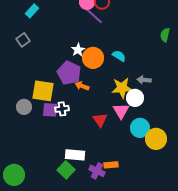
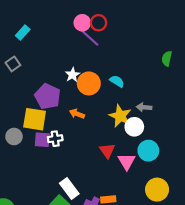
purple pentagon: (69, 73) -> (48, 96), moved
yellow star: (122, 88) -> (120, 116), turned 30
pink triangle: (121, 111) -> (127, 161), moved
red triangle: (100, 120) -> (107, 151), moved
cyan circle: (140, 128) -> (148, 151), moved
yellow circle: (156, 139) -> (157, 190), moved
white rectangle: (75, 155) -> (69, 189), turned 48

